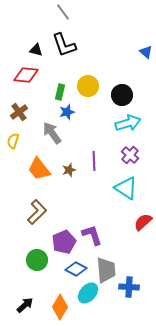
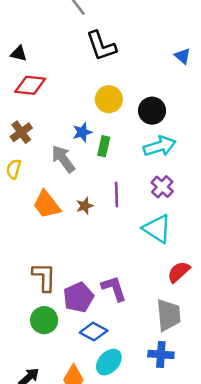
black L-shape: (64, 45) -> (101, 46), moved
black triangle: (36, 50) -> (19, 54), moved
green rectangle: (60, 92) -> (104, 146), moved
brown L-shape: (37, 212) -> (44, 277), moved, turned -45
gray trapezoid: (106, 270) -> (169, 315), moved

